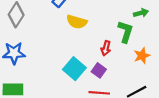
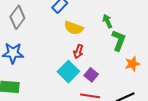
green arrow: (141, 13) -> (107, 21), moved, turned -104
red arrow: (106, 48) -> (78, 51), moved

